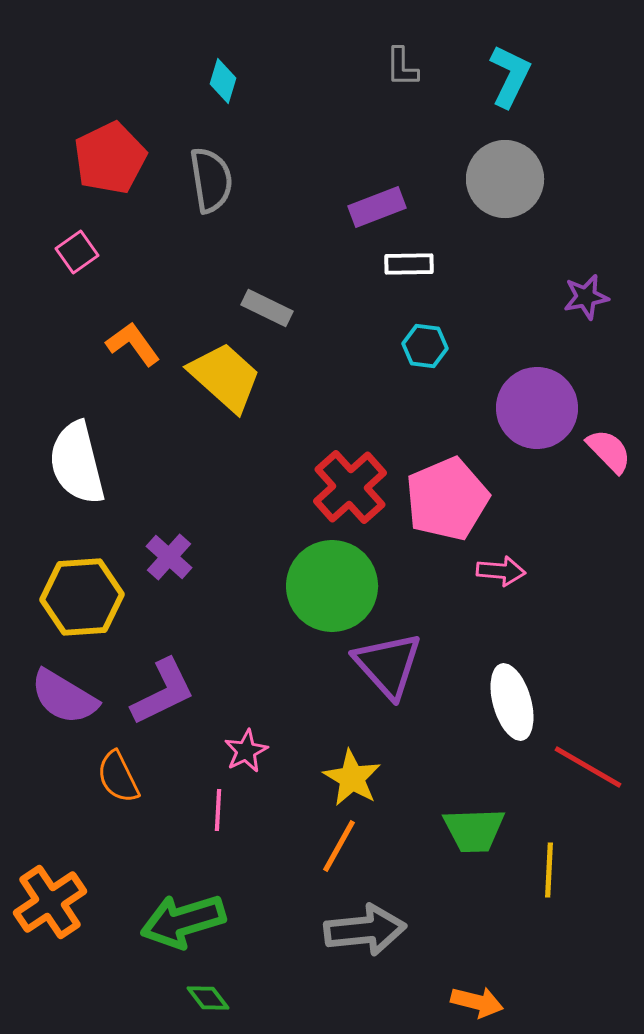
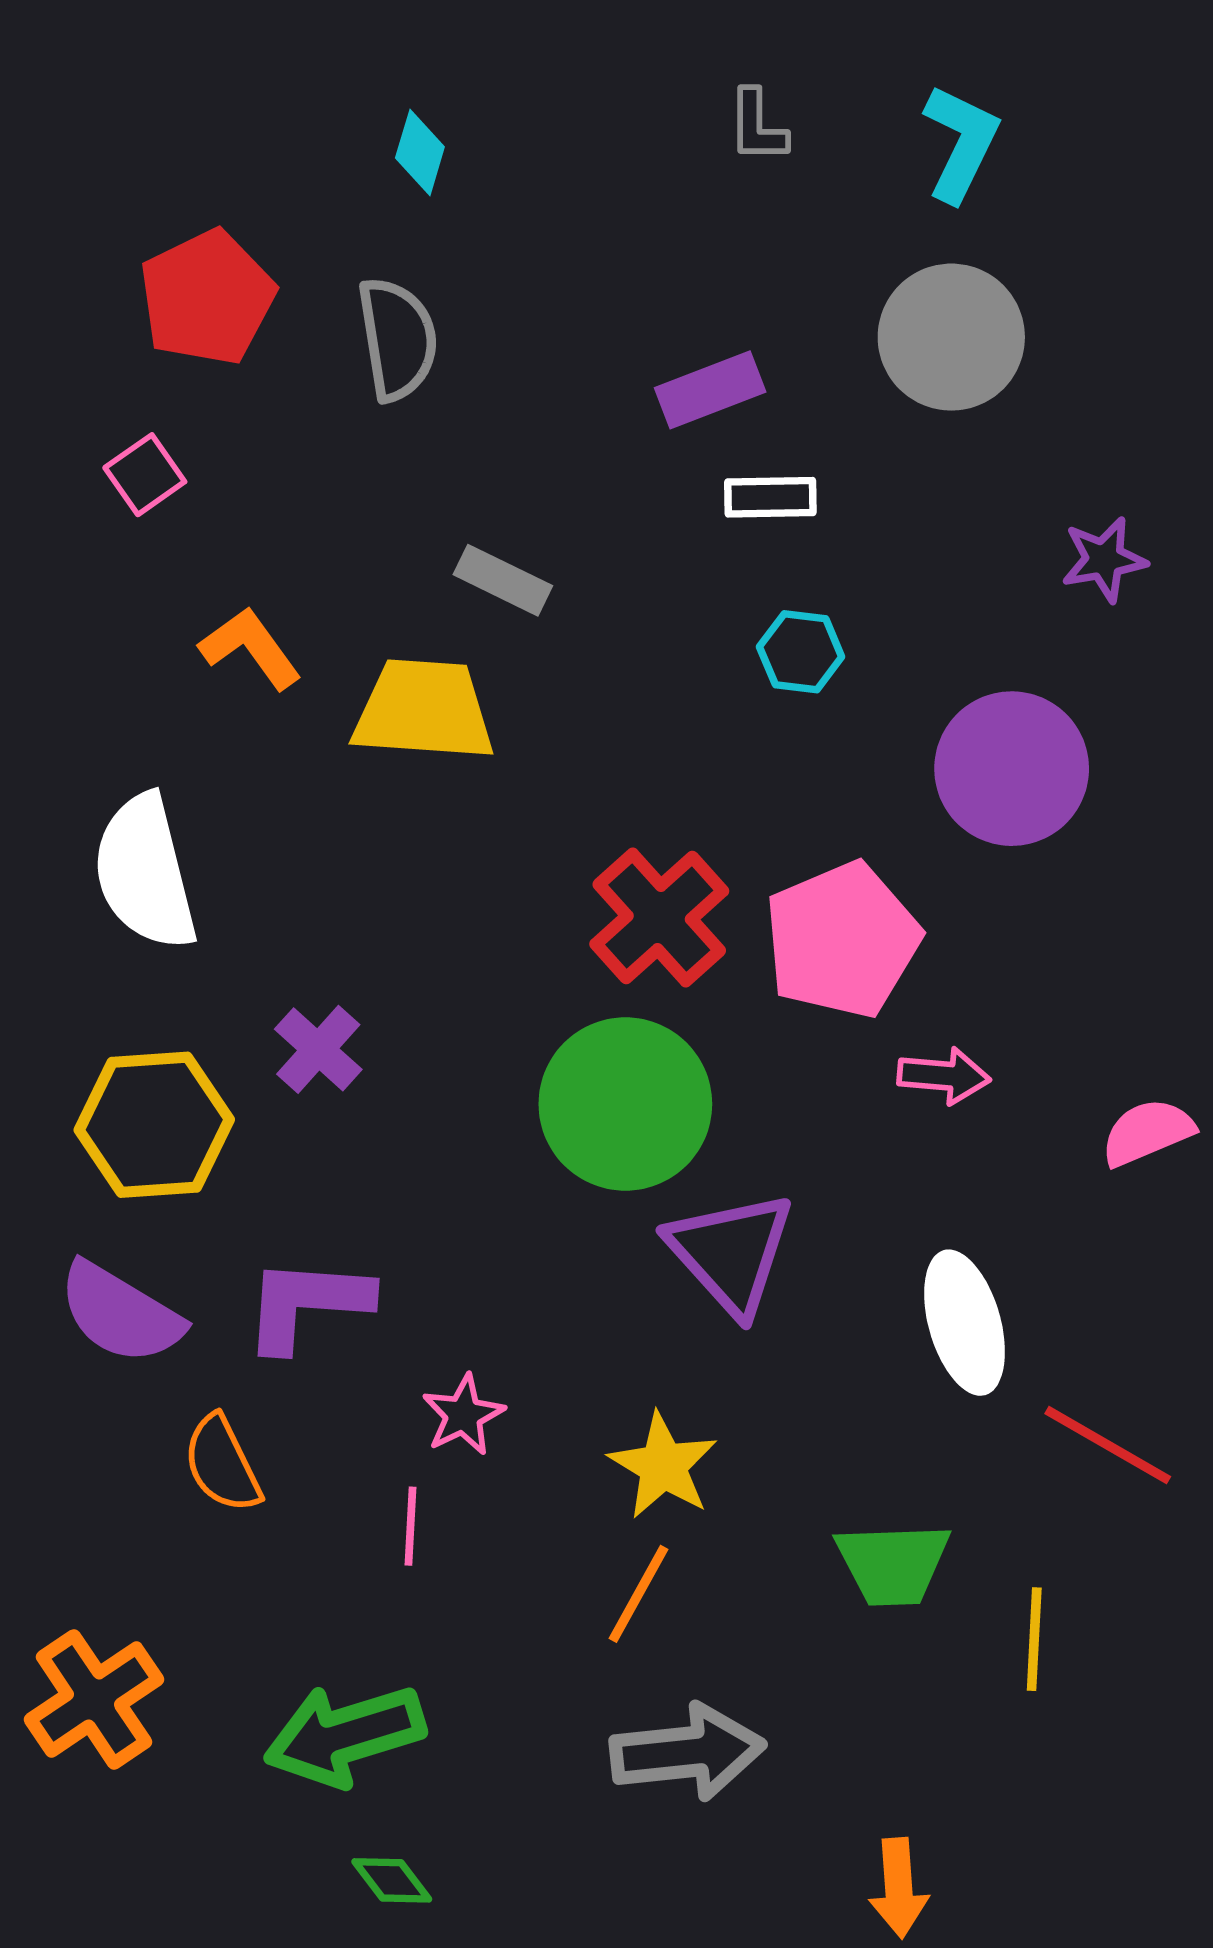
yellow trapezoid: (225, 377) -> (424, 710), turned -38
pink semicircle: (609, 451) -> (1147, 1132), moved, turned -69
purple L-shape: (163, 692) -> (307, 1304), turned -150
orange arrow: (477, 1002) -> (899, 1888), turned 72

